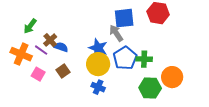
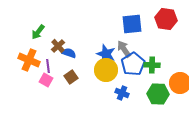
gray arrow: (116, 33) -> (124, 49), moved
purple line: (41, 50) -> (48, 66), moved, turned 48
blue cross: (98, 87) -> (122, 93), moved

